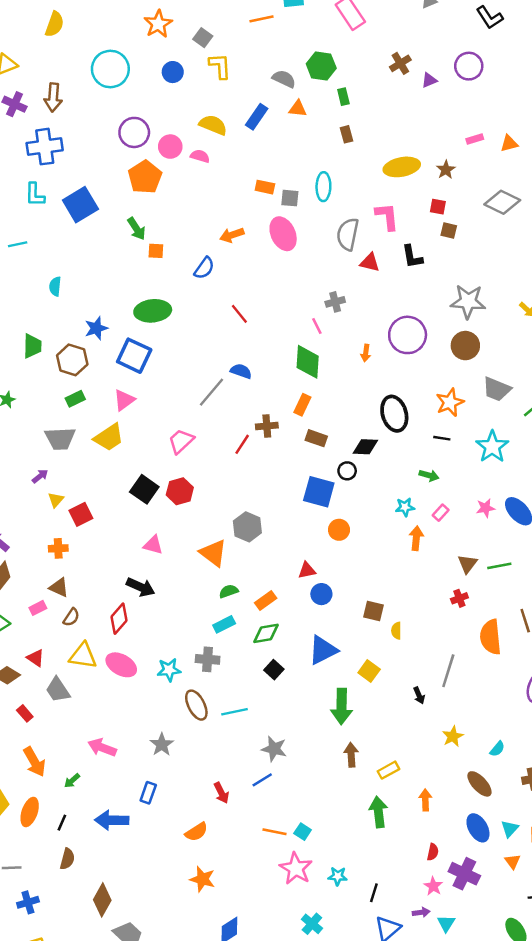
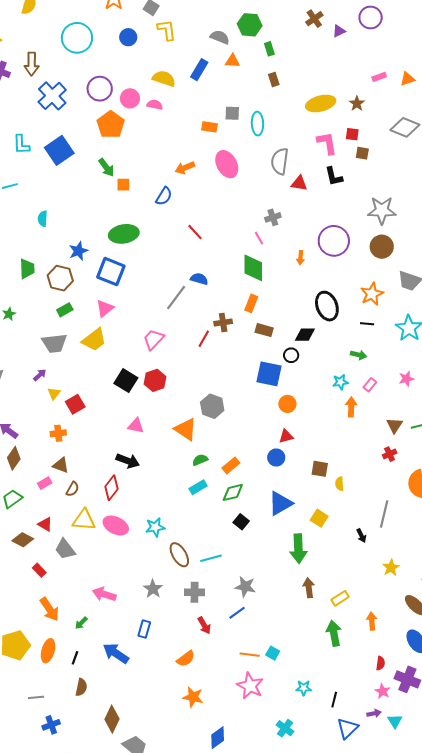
blue cross: (45, 147) -> (52, 96), moved, turned -32
gray square: (290, 198) -> (232, 113), moved
pink L-shape: (387, 216) -> (327, 143), moved
red triangle: (307, 570) -> (286, 436), moved
gray cross: (208, 659) -> (195, 592), moved
blue arrow: (112, 820) -> (116, 653), turned 36
pink star: (296, 868) -> (250, 686), moved

